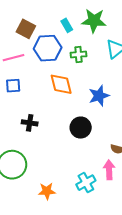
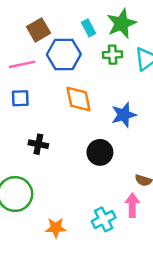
green star: (94, 21) -> (121, 24), turned -30
brown square: (26, 29) -> (38, 30), turned 30
green cross: (78, 54) -> (113, 55), moved

